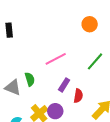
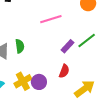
pink line: (56, 59) -> (51, 19), moved
purple rectangle: (64, 85) -> (67, 46), moved

